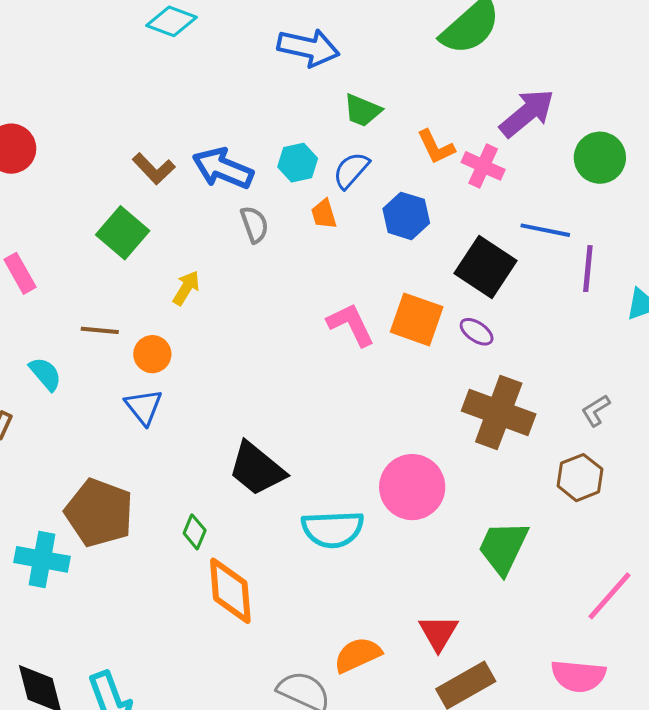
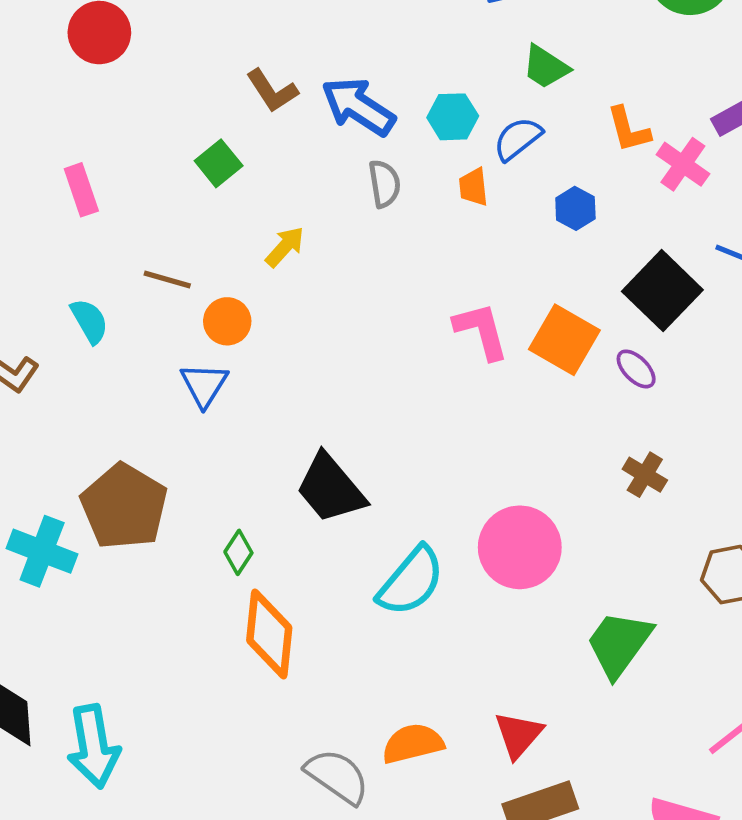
blue hexagon: (406, 216) -> (575, 208), size x0.7
green square: (123, 233) -> (219, 163), size x0.7
brown cross: (499, 412) -> (645, 475), size x0.5
cyan semicircle: (333, 529) -> (411, 581), turned -58

